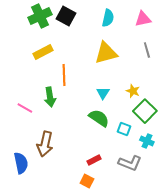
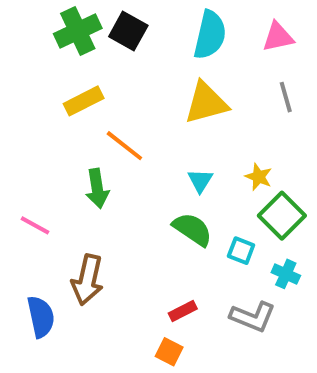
cyan semicircle: (108, 18) -> (210, 35), size x1.4
orange line: (64, 75) -> (124, 146), turned -50
pink line: (25, 108) -> (35, 225), moved

